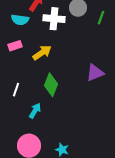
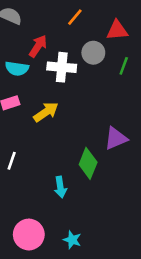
green diamond: (51, 85) -> (88, 163), moved
cyan arrow: (35, 111) -> (60, 187), moved, turned 140

